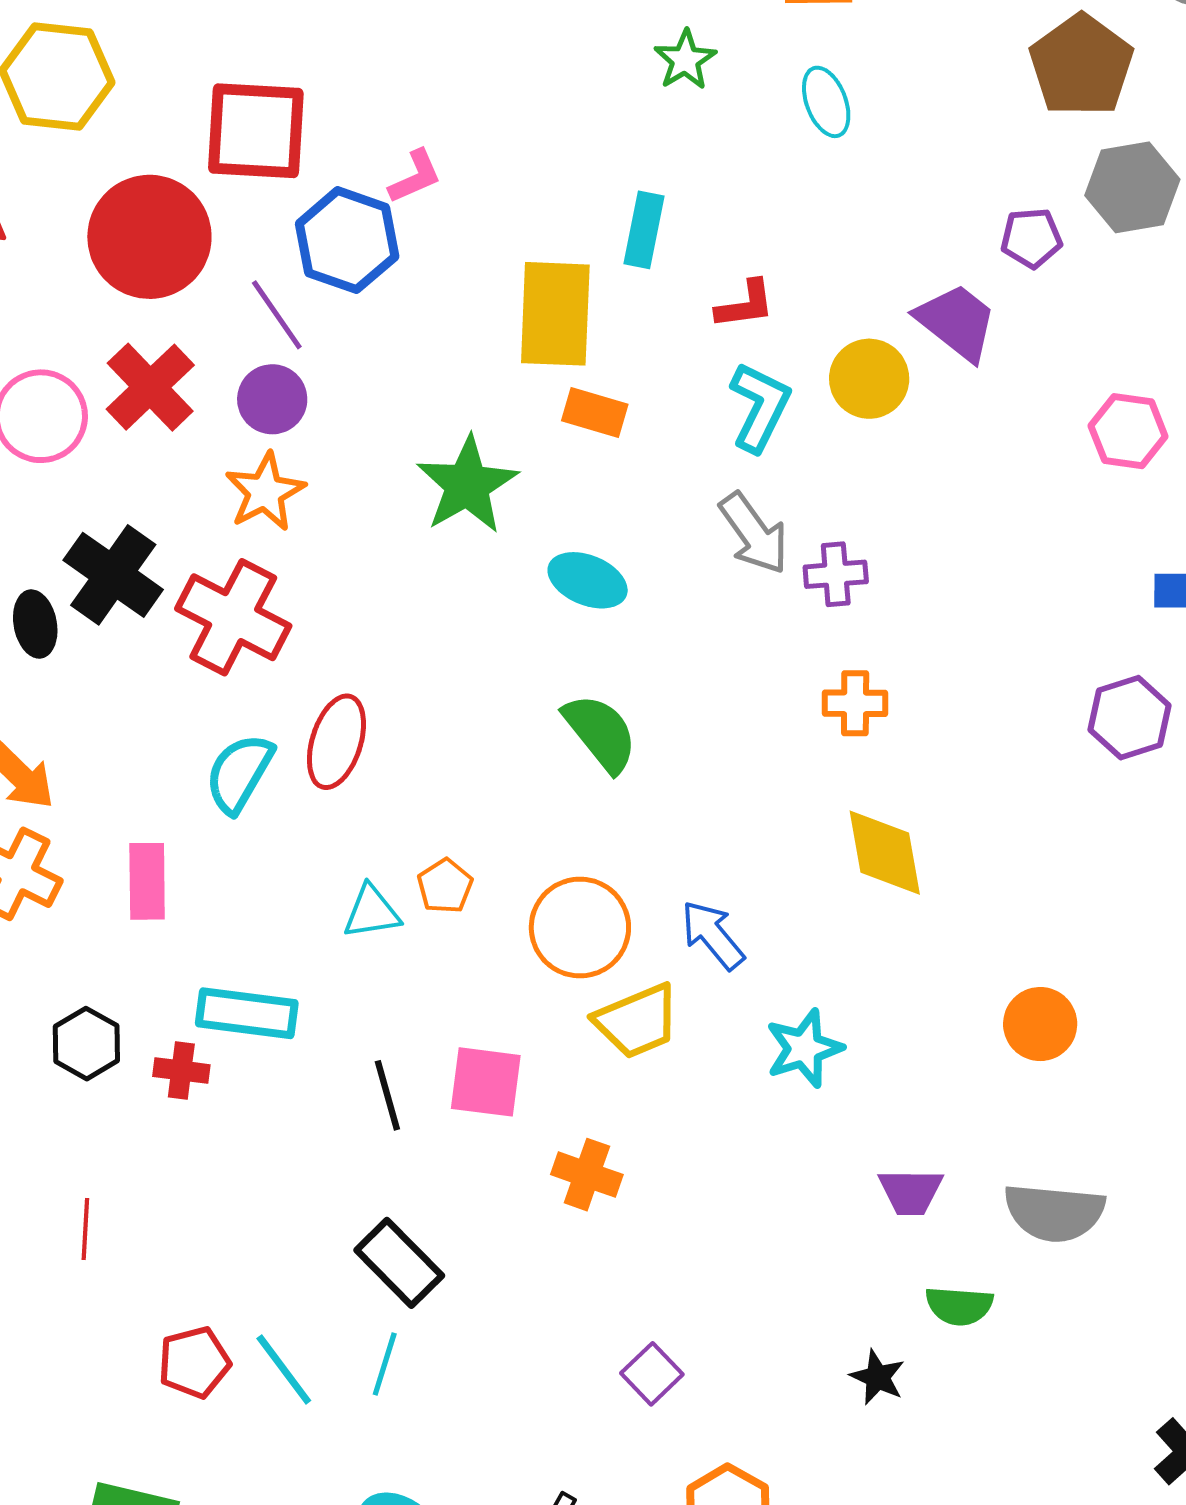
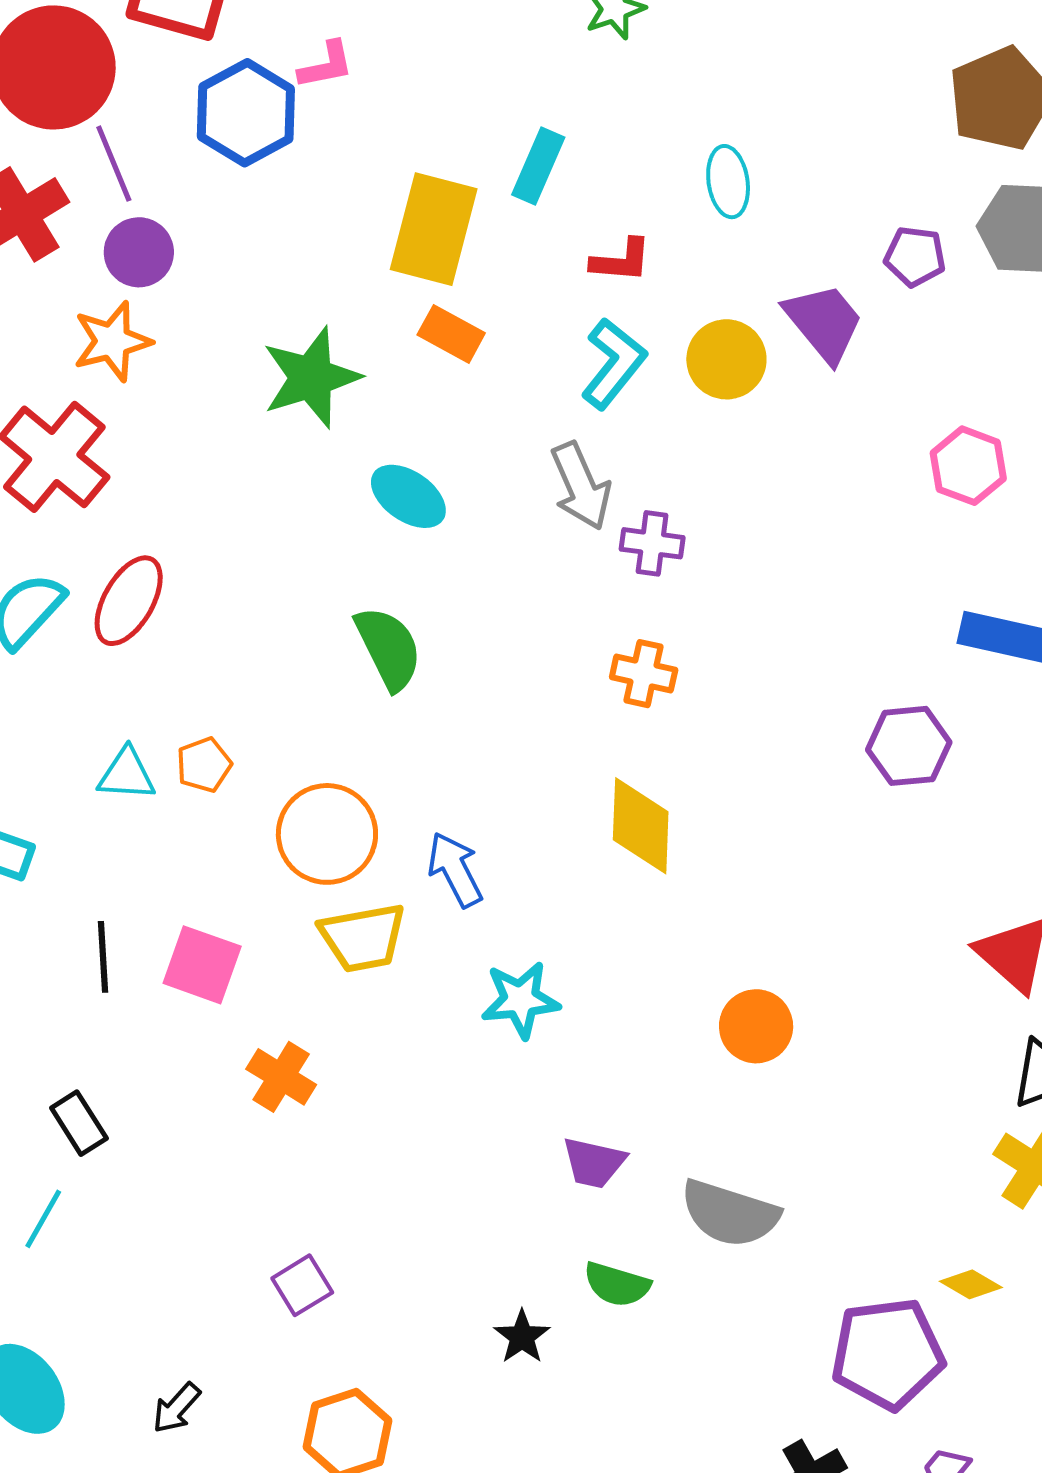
cyan ellipse: (826, 102) -> (728, 182), moved
purple line: (277, 315) -> (114, 164), moved
black rectangle: (399, 1263) -> (79, 1123), size x0.7

